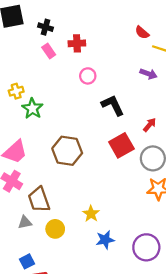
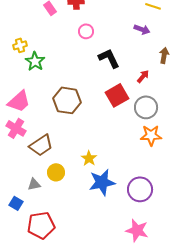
brown trapezoid: (39, 200) -> (41, 145), turned -105
gray triangle: (25, 222) -> (34, 184), moved
blue star: (105, 240) -> (102, 182), size x1.5
blue square: (27, 261) -> (16, 203), moved, turned -32

